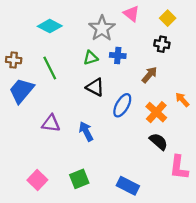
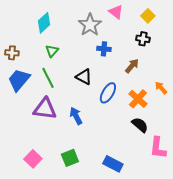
cyan diamond: (50, 26) -> (44, 23), turned -70
green triangle: (91, 58) -> (52, 51), moved, turned -32
green line: (50, 68) -> (48, 78), moved
purple triangle: (51, 123) -> (45, 109), size x1.4

